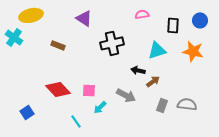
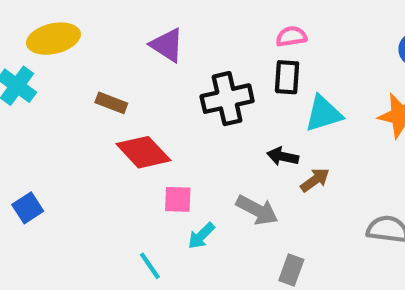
black rectangle: (173, 25) -> (287, 77), moved
red diamond: (58, 89) -> (143, 152), moved
gray rectangle: (162, 105) -> (291, 270), moved
blue square: (27, 112) -> (28, 208), moved

